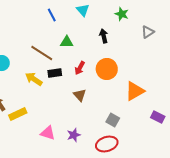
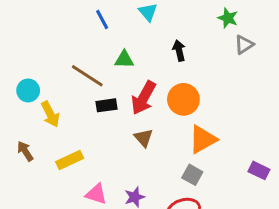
green star: (122, 14) -> (228, 18), moved
red arrow: (80, 68) -> (144, 98), size x1.6
yellow arrow: (34, 79) -> (50, 114), moved, turned -150
orange triangle: (135, 91) -> (203, 139), moved
yellow rectangle: (18, 114) -> (70, 160), moved

